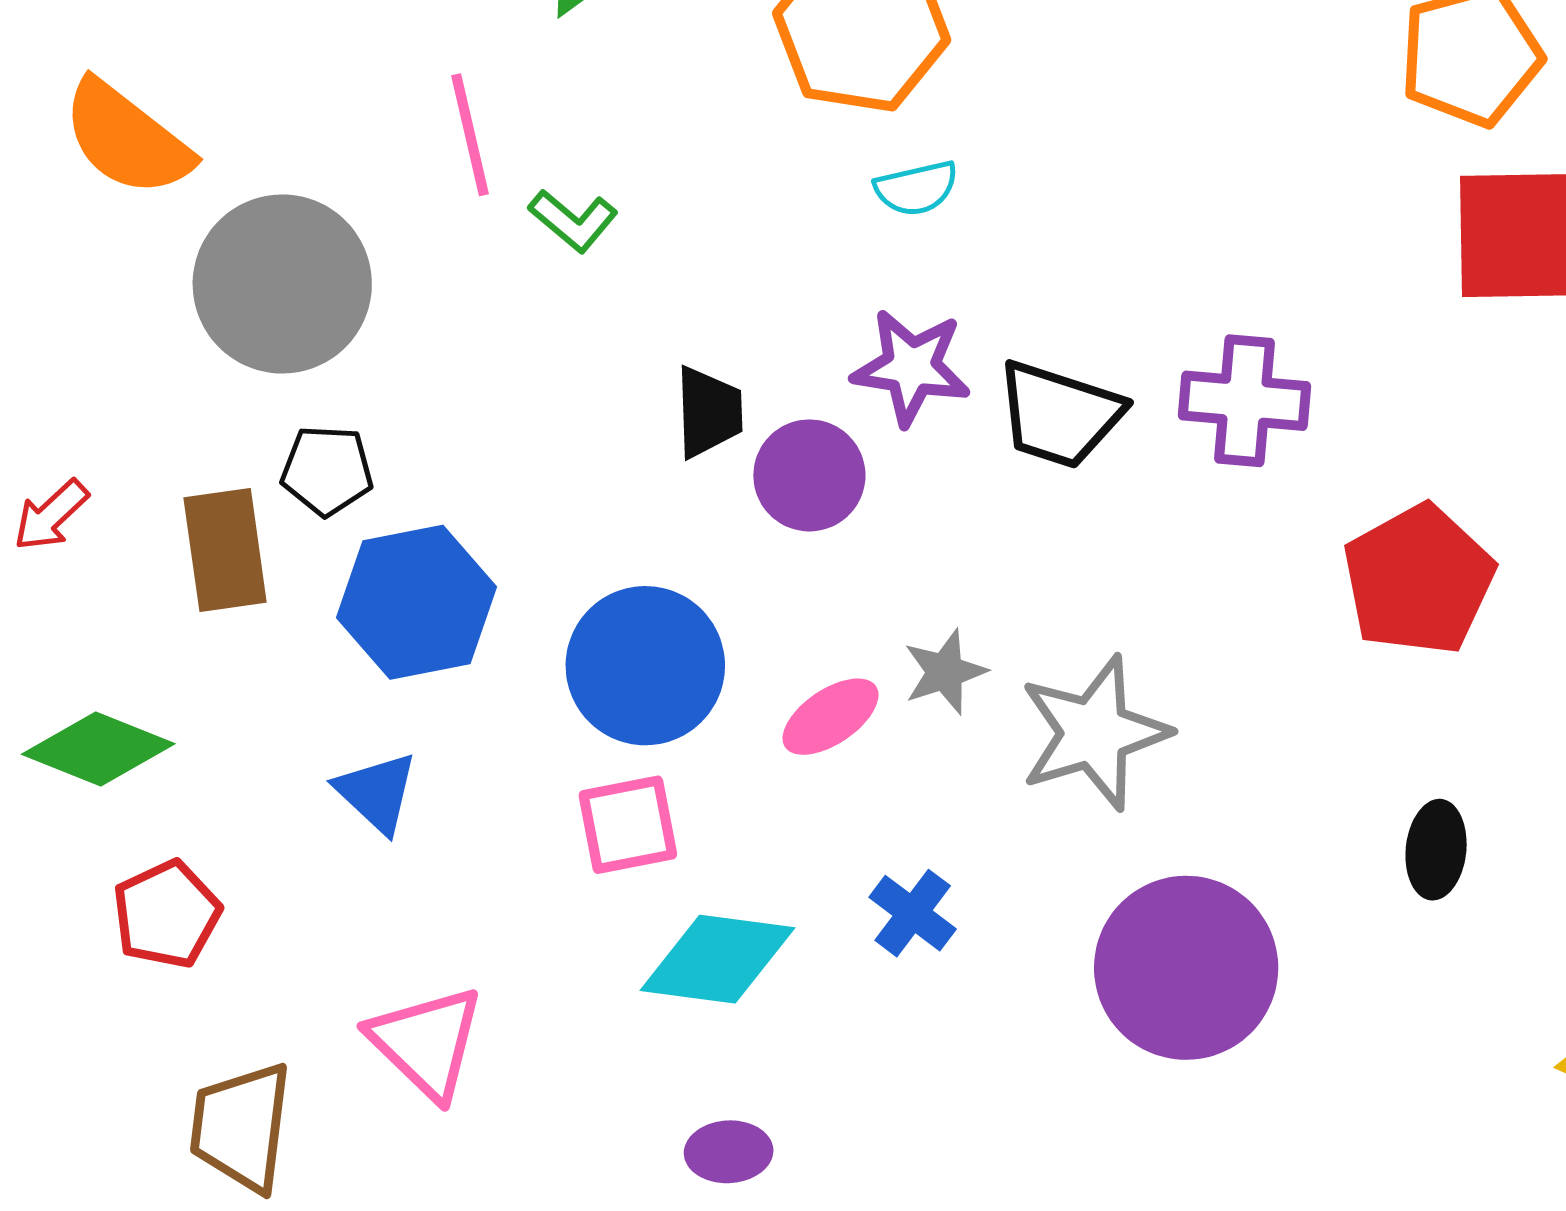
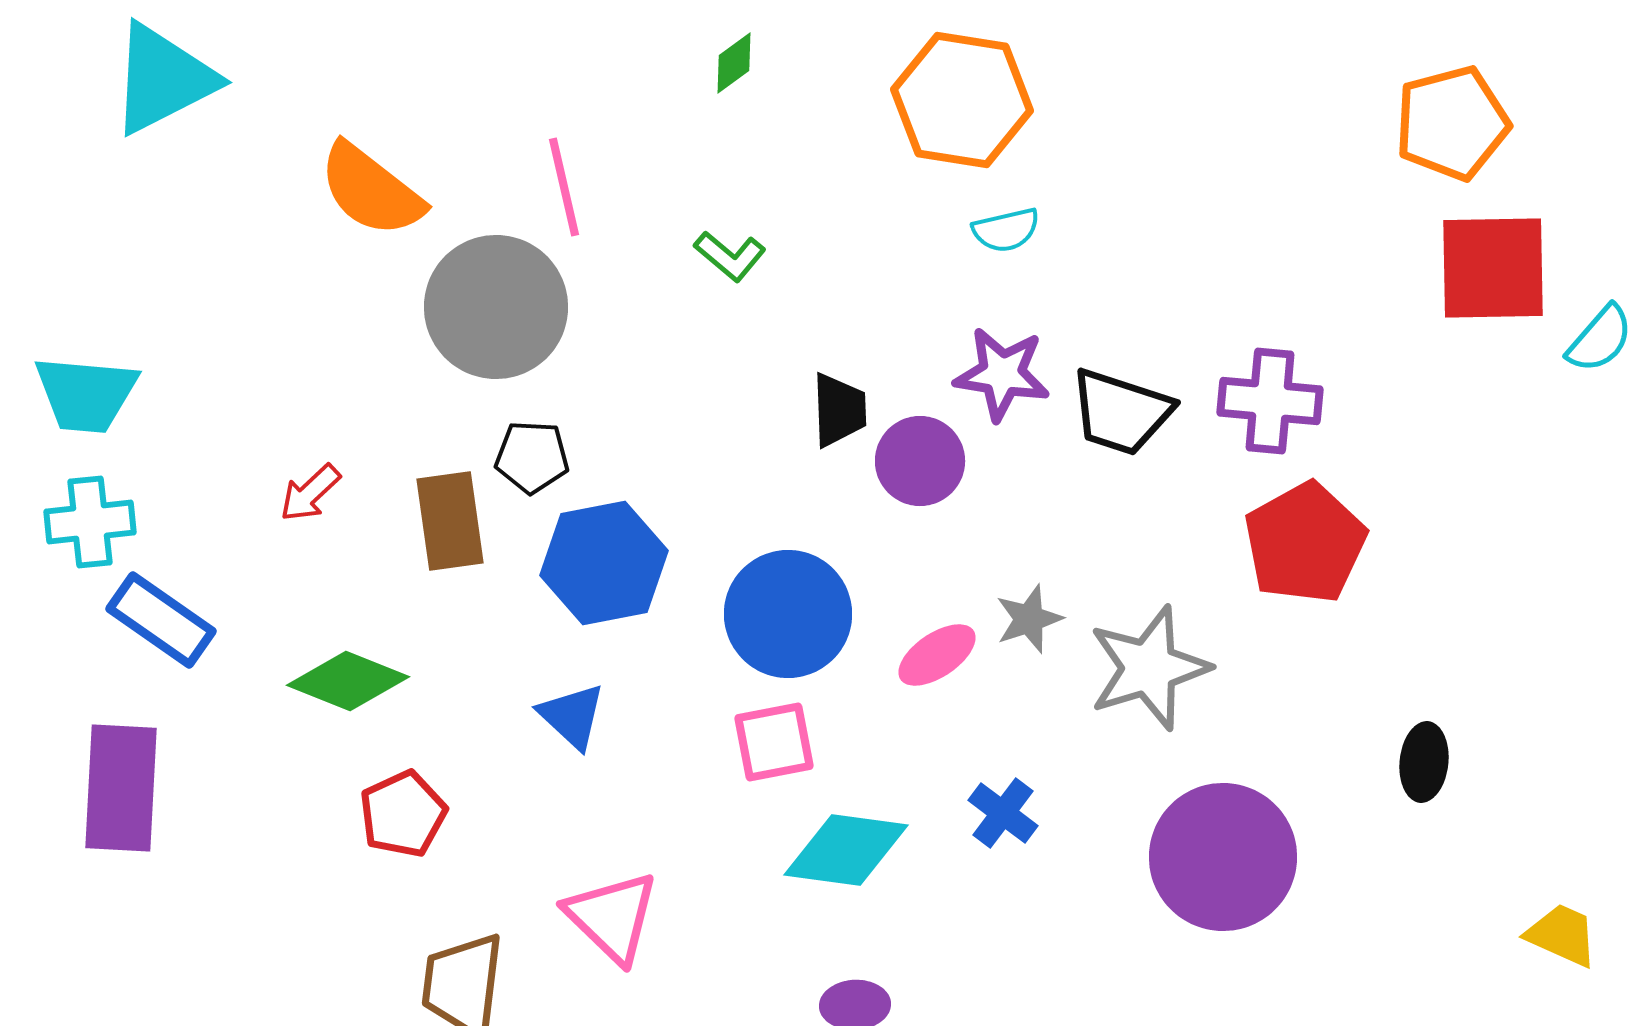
pink line: (470, 135) -> (564, 187), moved
red pentagon: (1419, 580) -> (1305, 543), moved

